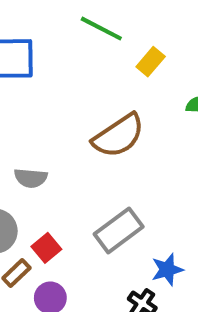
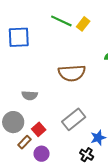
yellow rectangle: (151, 62) -> (83, 24), moved
brown semicircle: (118, 136) -> (72, 73), turned 32

